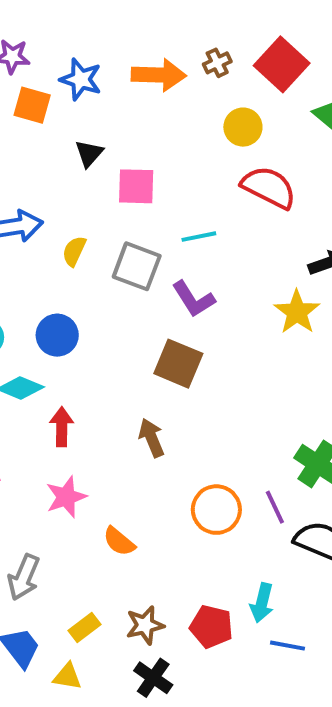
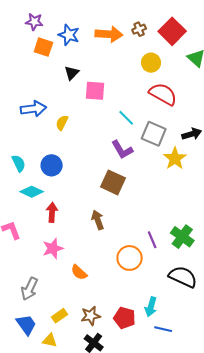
cyan line: (199, 237) -> (126, 118), turned 54
gray square: (137, 266) -> (154, 134), moved
purple line: (275, 507) -> (152, 240), moved

